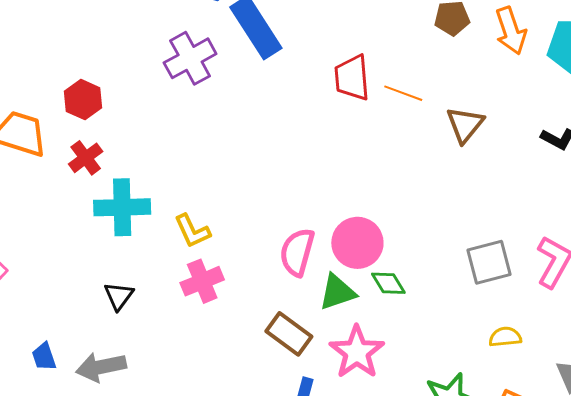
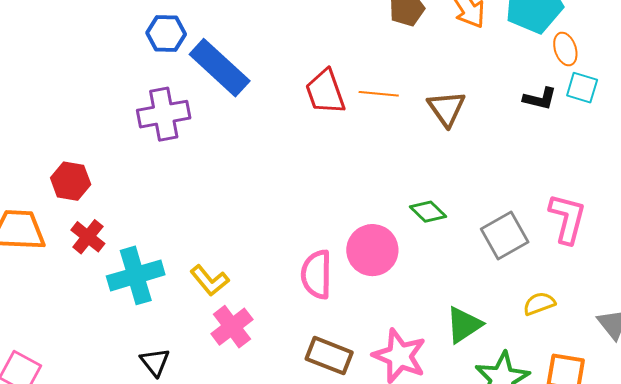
purple cross: (190, 58) -> (164, 114), turned 33
green diamond: (388, 283) -> (428, 212), moved
green triangle: (337, 292) -> (464, 325), moved

